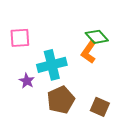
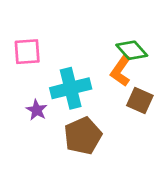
brown square: (100, 107) -> (140, 101), moved

